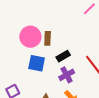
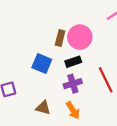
pink circle: (30, 37) -> (80, 37), moved

